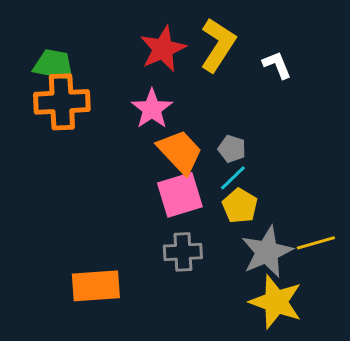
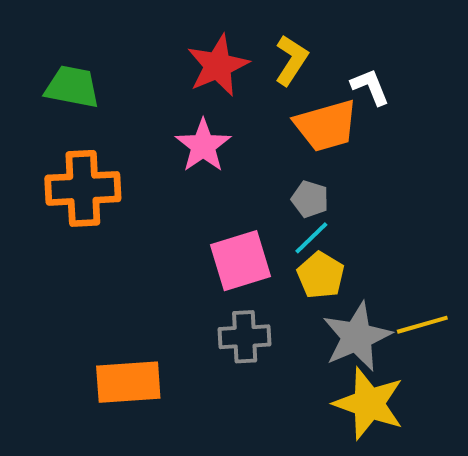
yellow L-shape: (218, 45) -> (291, 60), size x0.7
orange cross: (62, 102) -> (83, 188), moved
orange trapezoid: (180, 152) -> (326, 126), moved, turned 117

